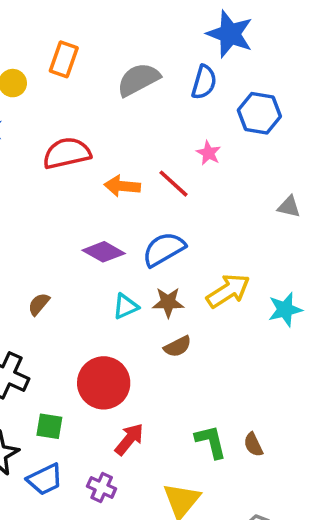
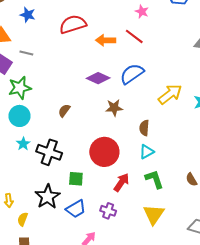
pink star: (209, 153) -> (142, 12), moved
brown star: (168, 302) -> (114, 108), moved
cyan triangle: (126, 306) -> (147, 152), moved
brown semicircle: (178, 346) -> (144, 128), turned 126
green L-shape: (211, 442) -> (154, 179), moved

